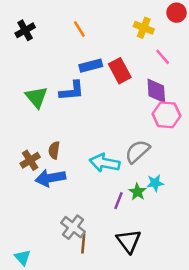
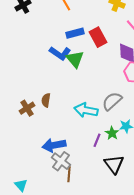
blue L-shape: (72, 91) -> (60, 53), turned 40
green triangle: (36, 97) -> (75, 59), moved
blue arrow: (50, 178) -> (54, 145), moved
black triangle: (129, 241) -> (114, 164), moved

